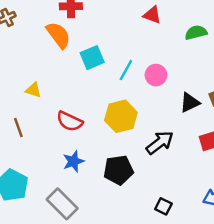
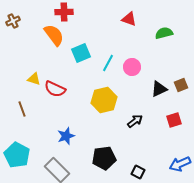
red semicircle: (70, 121) -> (55, 89), moved
black arrow: (160, 143) -> (135, 121), size x0.7
black pentagon: (118, 170) -> (104, 158), moved

